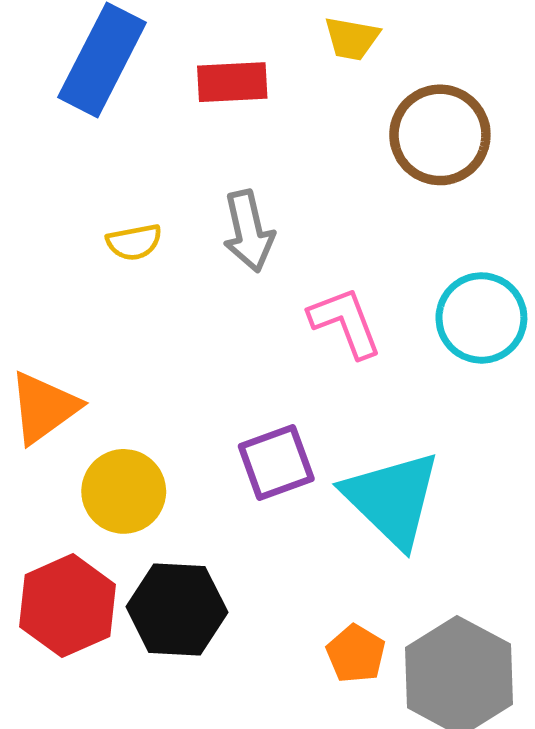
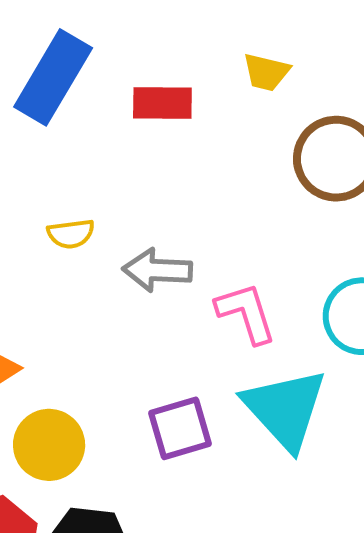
gray arrow: (248, 231) -> (157, 270), moved, turned 102
cyan triangle: (392, 499) -> (285, 409), moved

